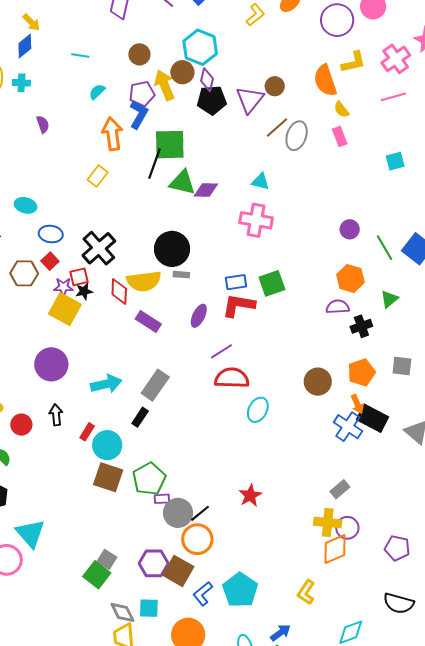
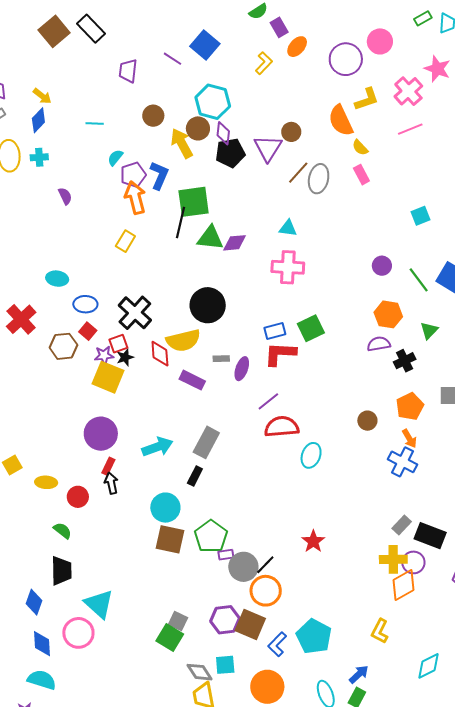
purple pentagon: (142, 94) -> (133, 175), moved
cyan square: (395, 161) -> (420, 216), moved
gray rectangle: (181, 275) -> (221, 359), moved
brown circle: (318, 382) -> (367, 421), size x0.7
black rectangle: (373, 418) -> (430, 536), moved
red rectangle: (87, 432) -> (108, 466), moved

